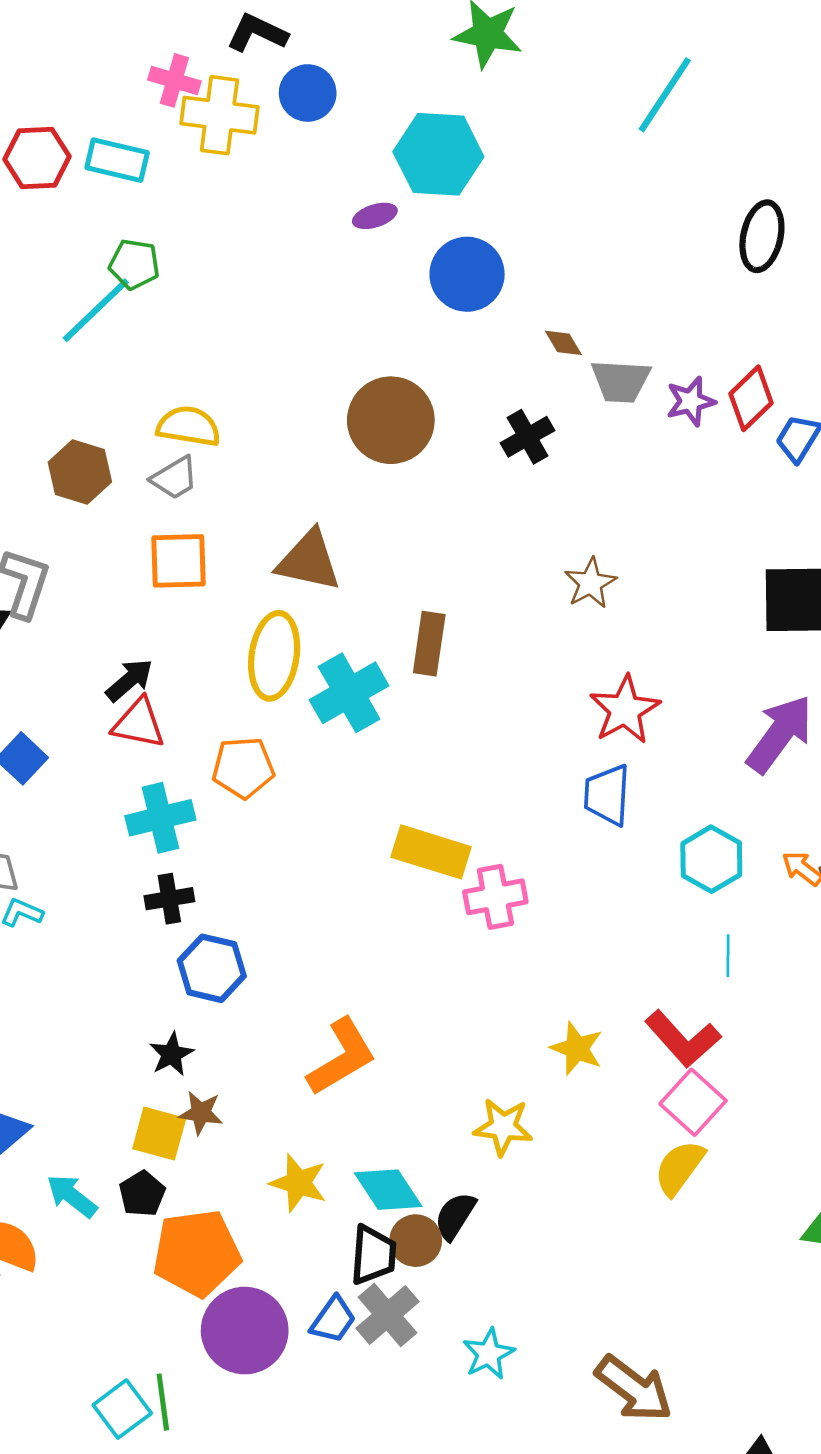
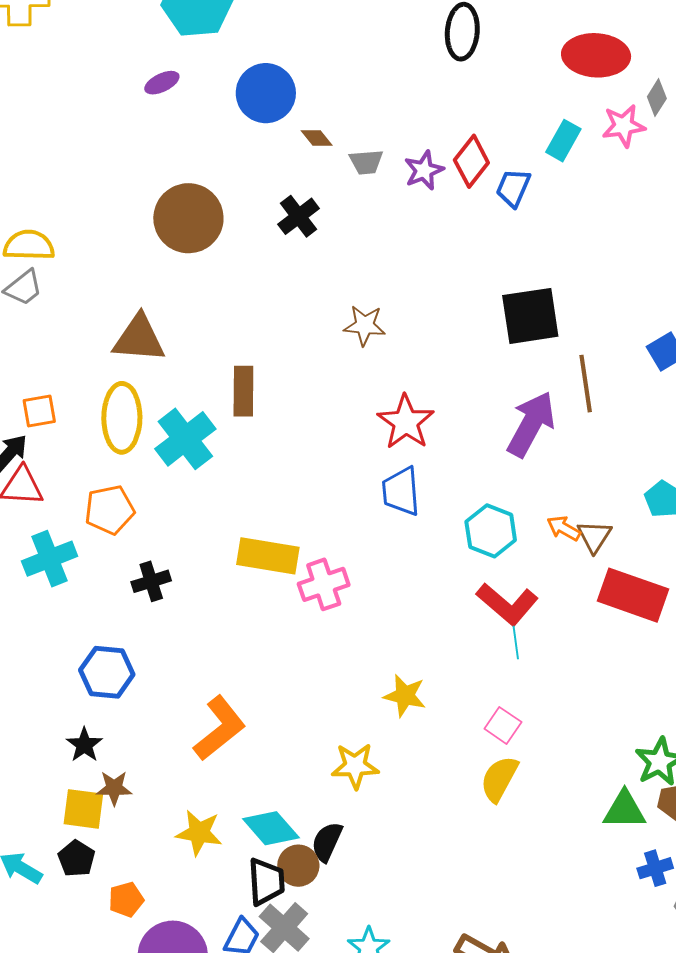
purple ellipse: (375, 216) -> (162, 83), moved
blue circle: (467, 274) -> (266, 93), moved
gray trapezoid: (621, 381) -> (366, 162), size x0.7
orange square: (178, 561) -> (39, 411), moved, size x0.7
brown star: (590, 583) -> (365, 325), turned -30
black cross: (169, 899) -> (151, 581), moved
cyan line: (728, 956) -> (516, 643), moved
red L-shape: (683, 1039) -> (507, 604), moved
pink square: (693, 1102) -> (503, 725), size x0.7
orange pentagon: (197, 1253) -> (126, 899), size x0.5

